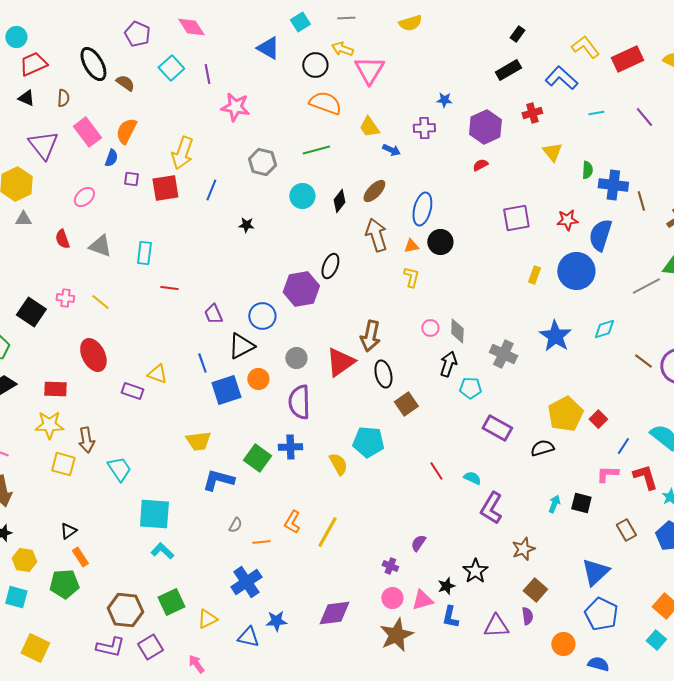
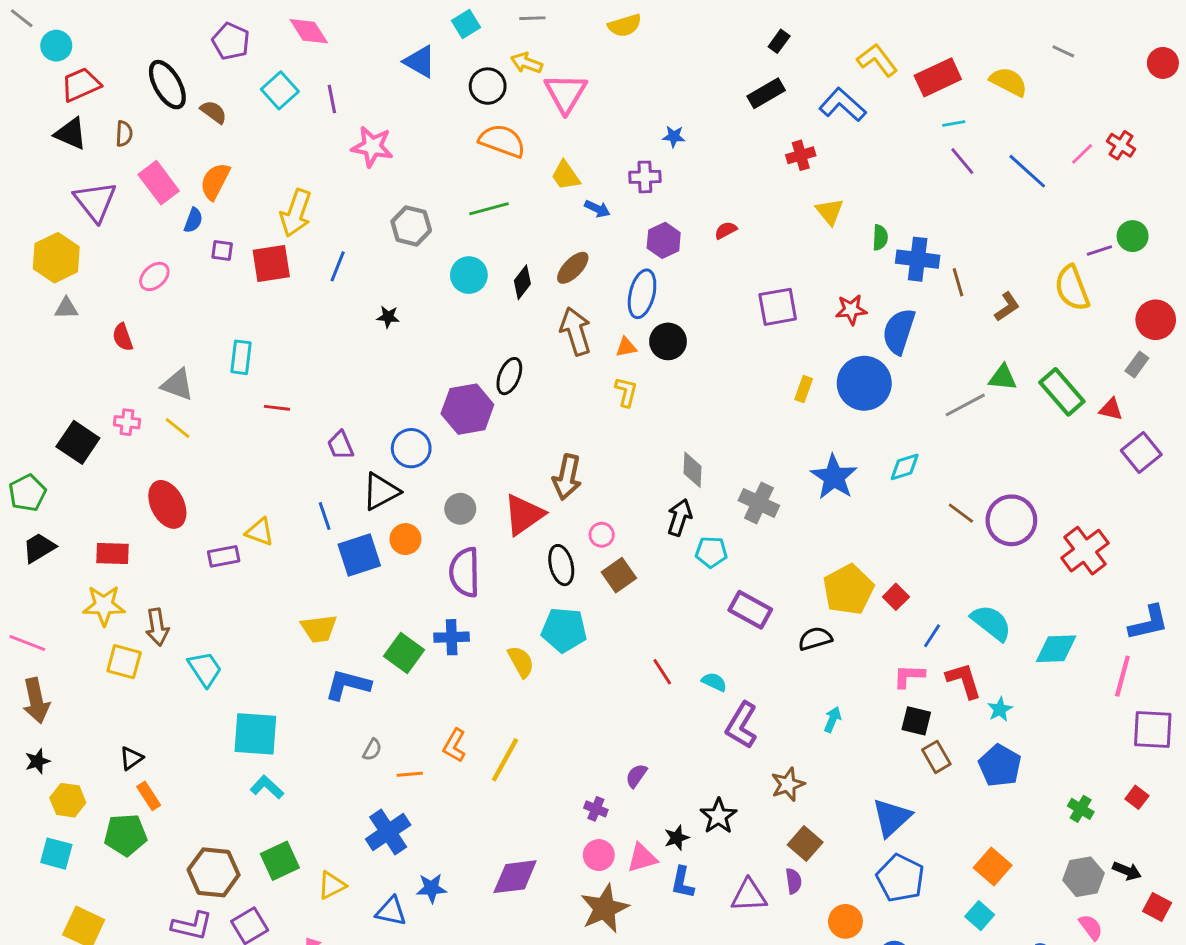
black triangle: (26, 98) -> (71, 134), size x1.4
cyan line: (596, 113) -> (954, 124), moved
purple hexagon: (485, 127) -> (664, 240), moved, size x0.7
gray triangle: (100, 246) -> (177, 385), moved
pink circle: (430, 328) -> (602, 535), moved
black ellipse: (383, 374) -> (561, 565), moved
purple rectangle: (132, 391) -> (224, 556), turned -30
black square: (581, 503) -> (916, 721), moved

